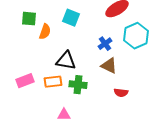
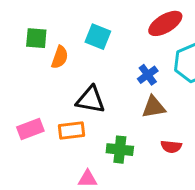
brown triangle: (109, 66) -> (154, 107), turned -36
green cross: (78, 85) -> (120, 150), moved

